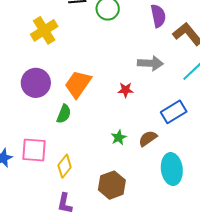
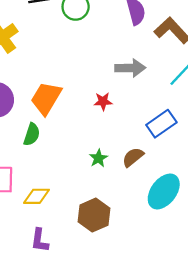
yellow diamond: (65, 166) -> (37, 196), turned 55
cyan ellipse: (172, 169) -> (164, 191), turned 48

